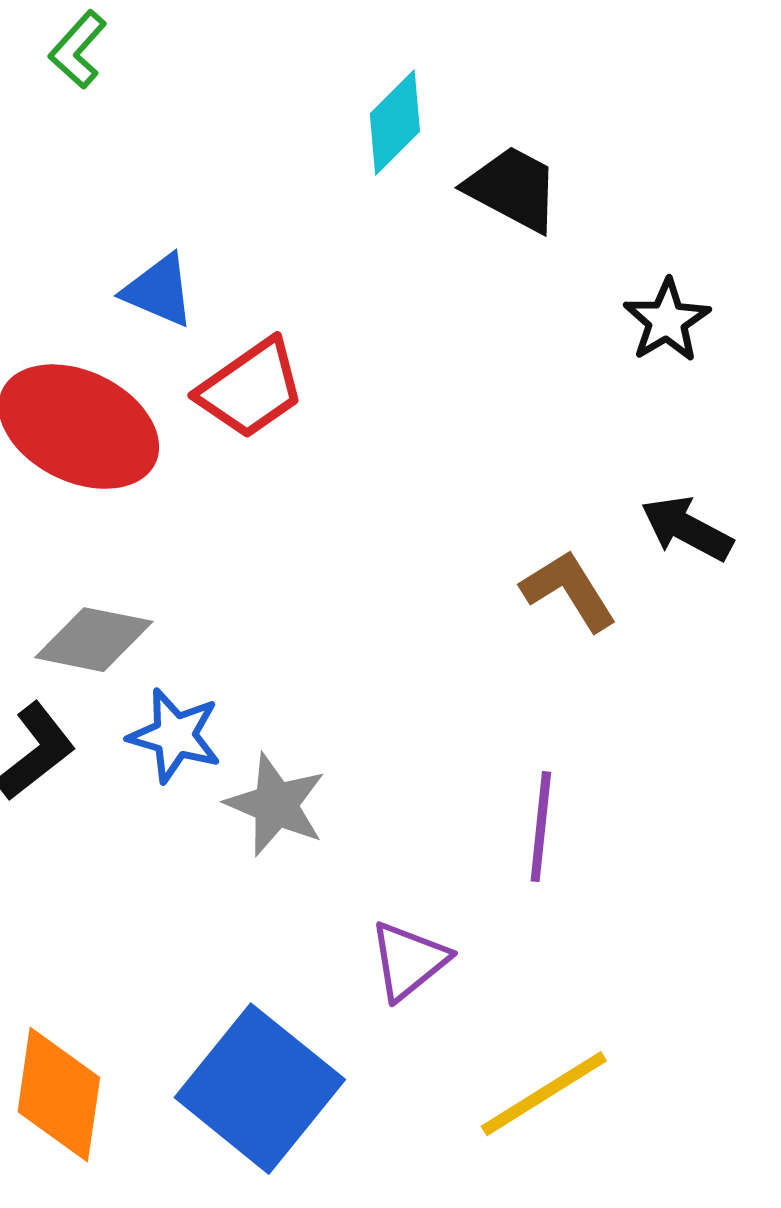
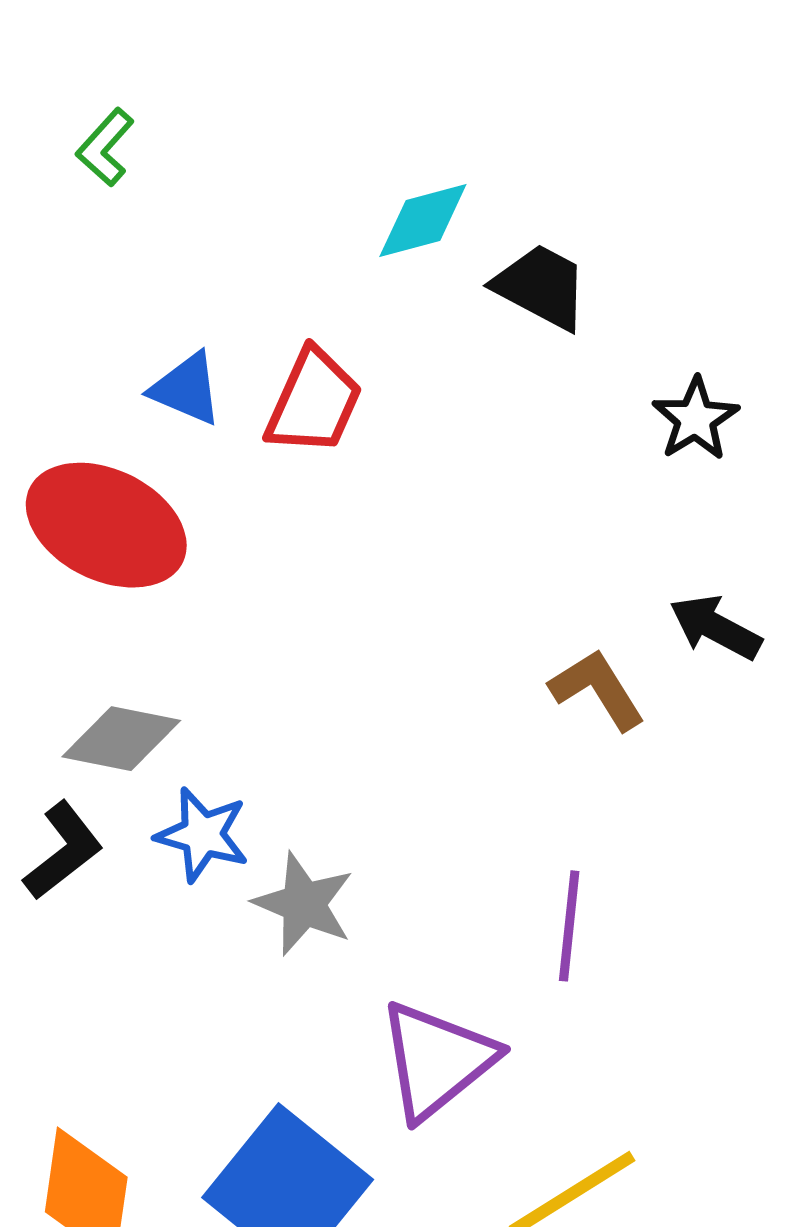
cyan diamond: (395, 123) -> (423, 220), turned 30
red trapezoid: (251, 389) -> (314, 402), moved, turned -31
purple triangle: (409, 961) -> (437, 1060), size x1.5

